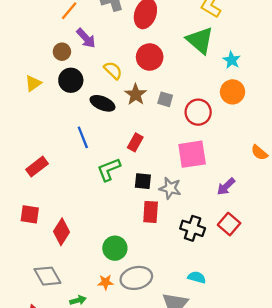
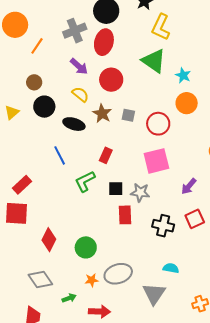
purple arrow: (86, 38) -> (79, 66), moved
red square: (30, 214) -> (17, 213), moved, size x1.4
red square: (229, 224) -> (195, 219), turned 30
green circle: (115, 248) -> (86, 247), moved

